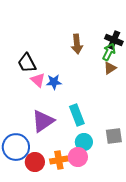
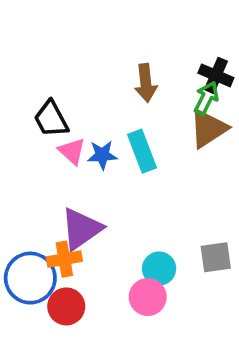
brown triangle: (110, 68) -> (208, 128), size x1.6
cyan rectangle: (77, 115) -> (142, 151), moved
orange cross: (59, 160) -> (64, 259), moved

